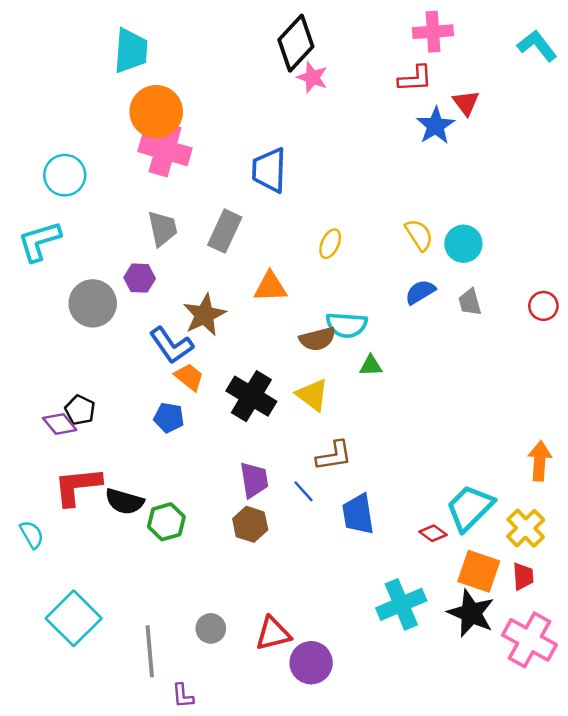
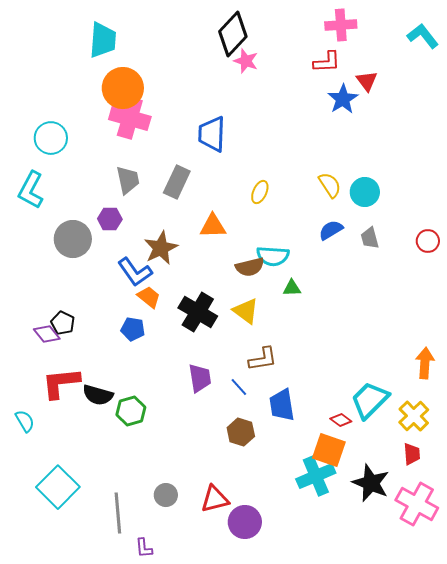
cyan L-shape: (39, 241) -> (31, 190), turned -45
brown hexagon: (250, 524) -> (241, 432), moved
orange square: (479, 571) -> (329, 450), moved

